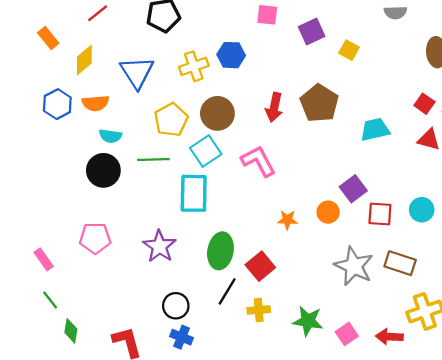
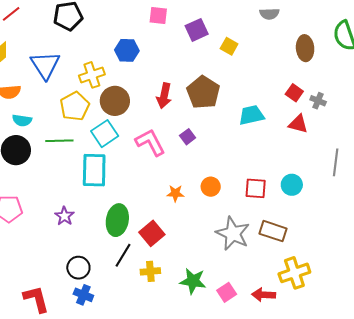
yellow cross: (194, 66) -> (92, 75), moved
purple square: (353, 189) -> (188, 137), moved, size x0.7
purple star: (159, 246) -> (64, 216), size x0.7

